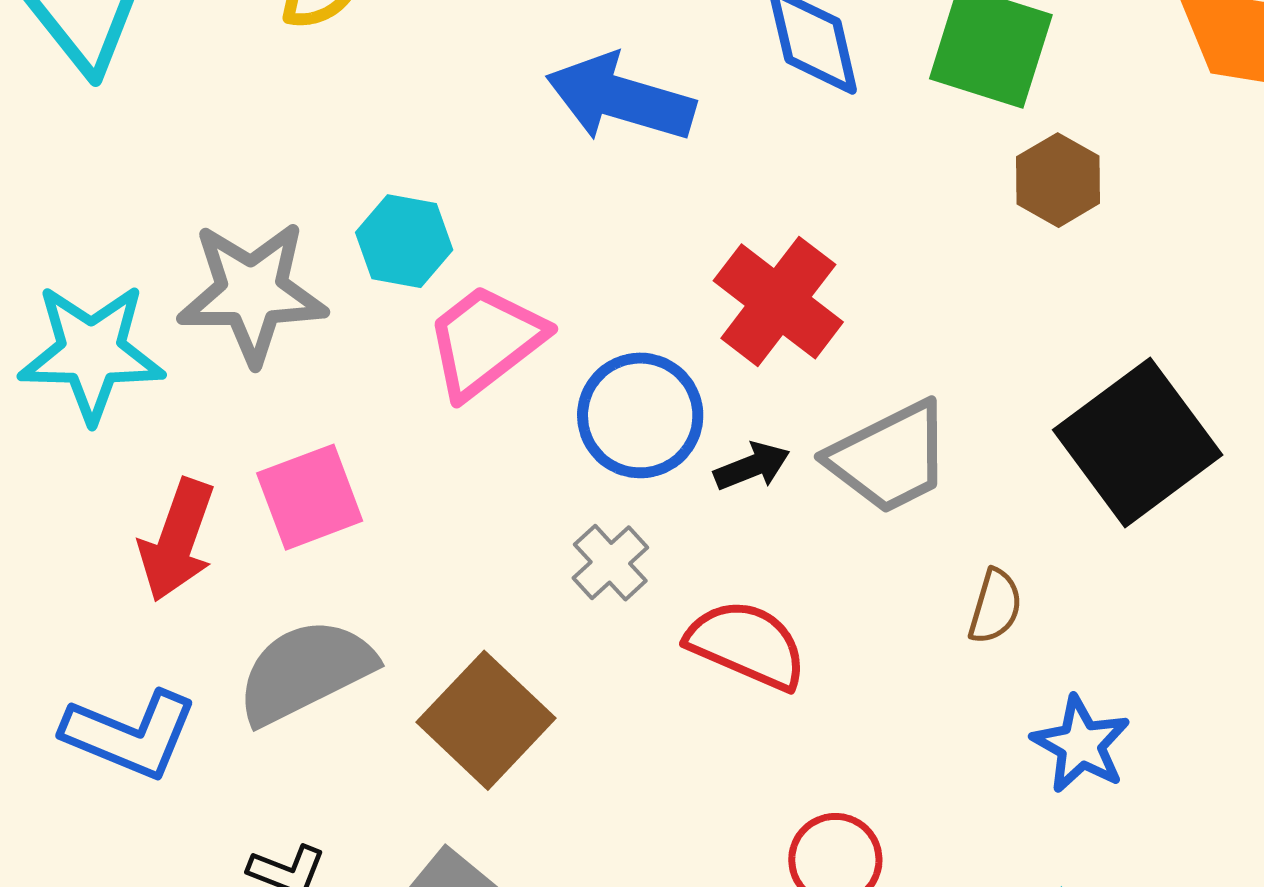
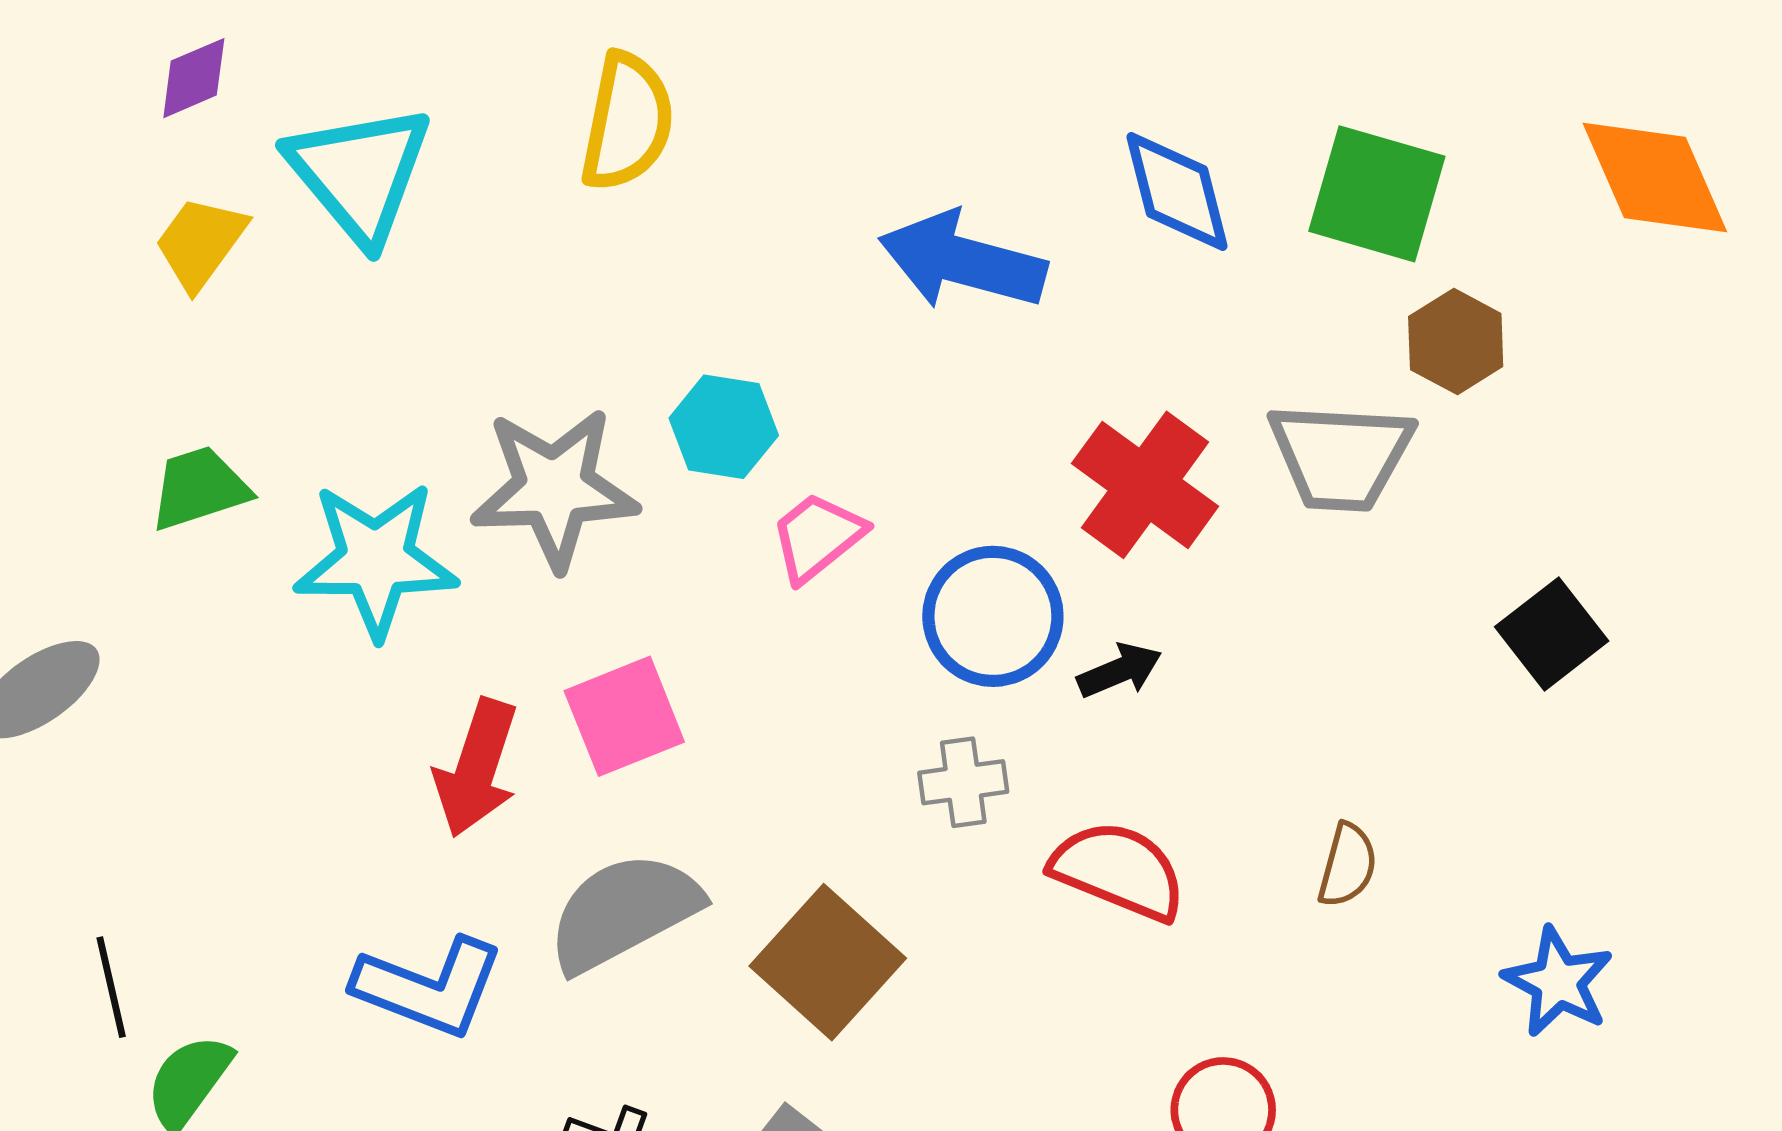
pink trapezoid: (485, 341) -> (817, 537), size x0.7
black square: (1138, 442) -> (1552, 634), size x0.6
gray trapezoid: (890, 457) -> (1341, 456), moved, turned 31
gray cross: (610, 563) -> (963, 782), turned 36
brown semicircle: (995, 606) -> (1348, 865), moved
blue star: (1081, 744) -> (1558, 982), moved

